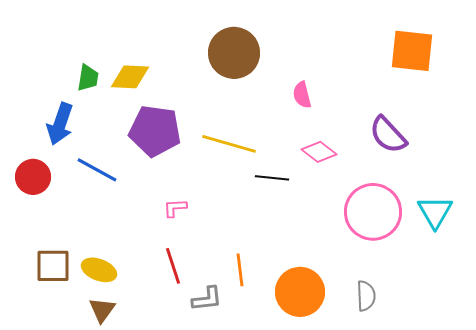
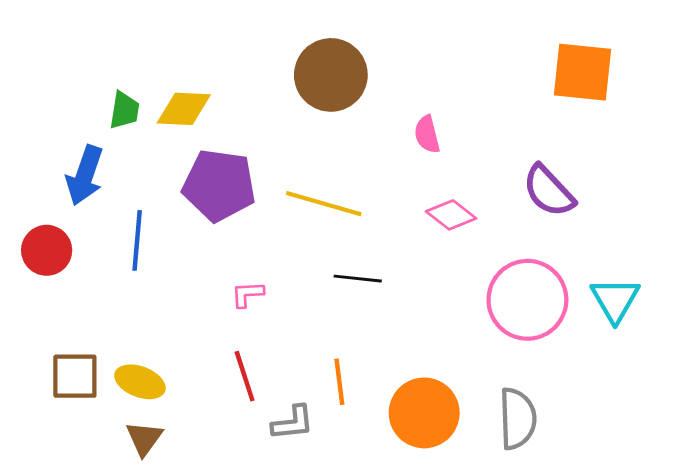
blue line: (97, 170) -> (137, 240), turned 66
black line: (272, 178) -> (358, 279), moved
gray semicircle: (366, 296) -> (518, 419), size x1.4

